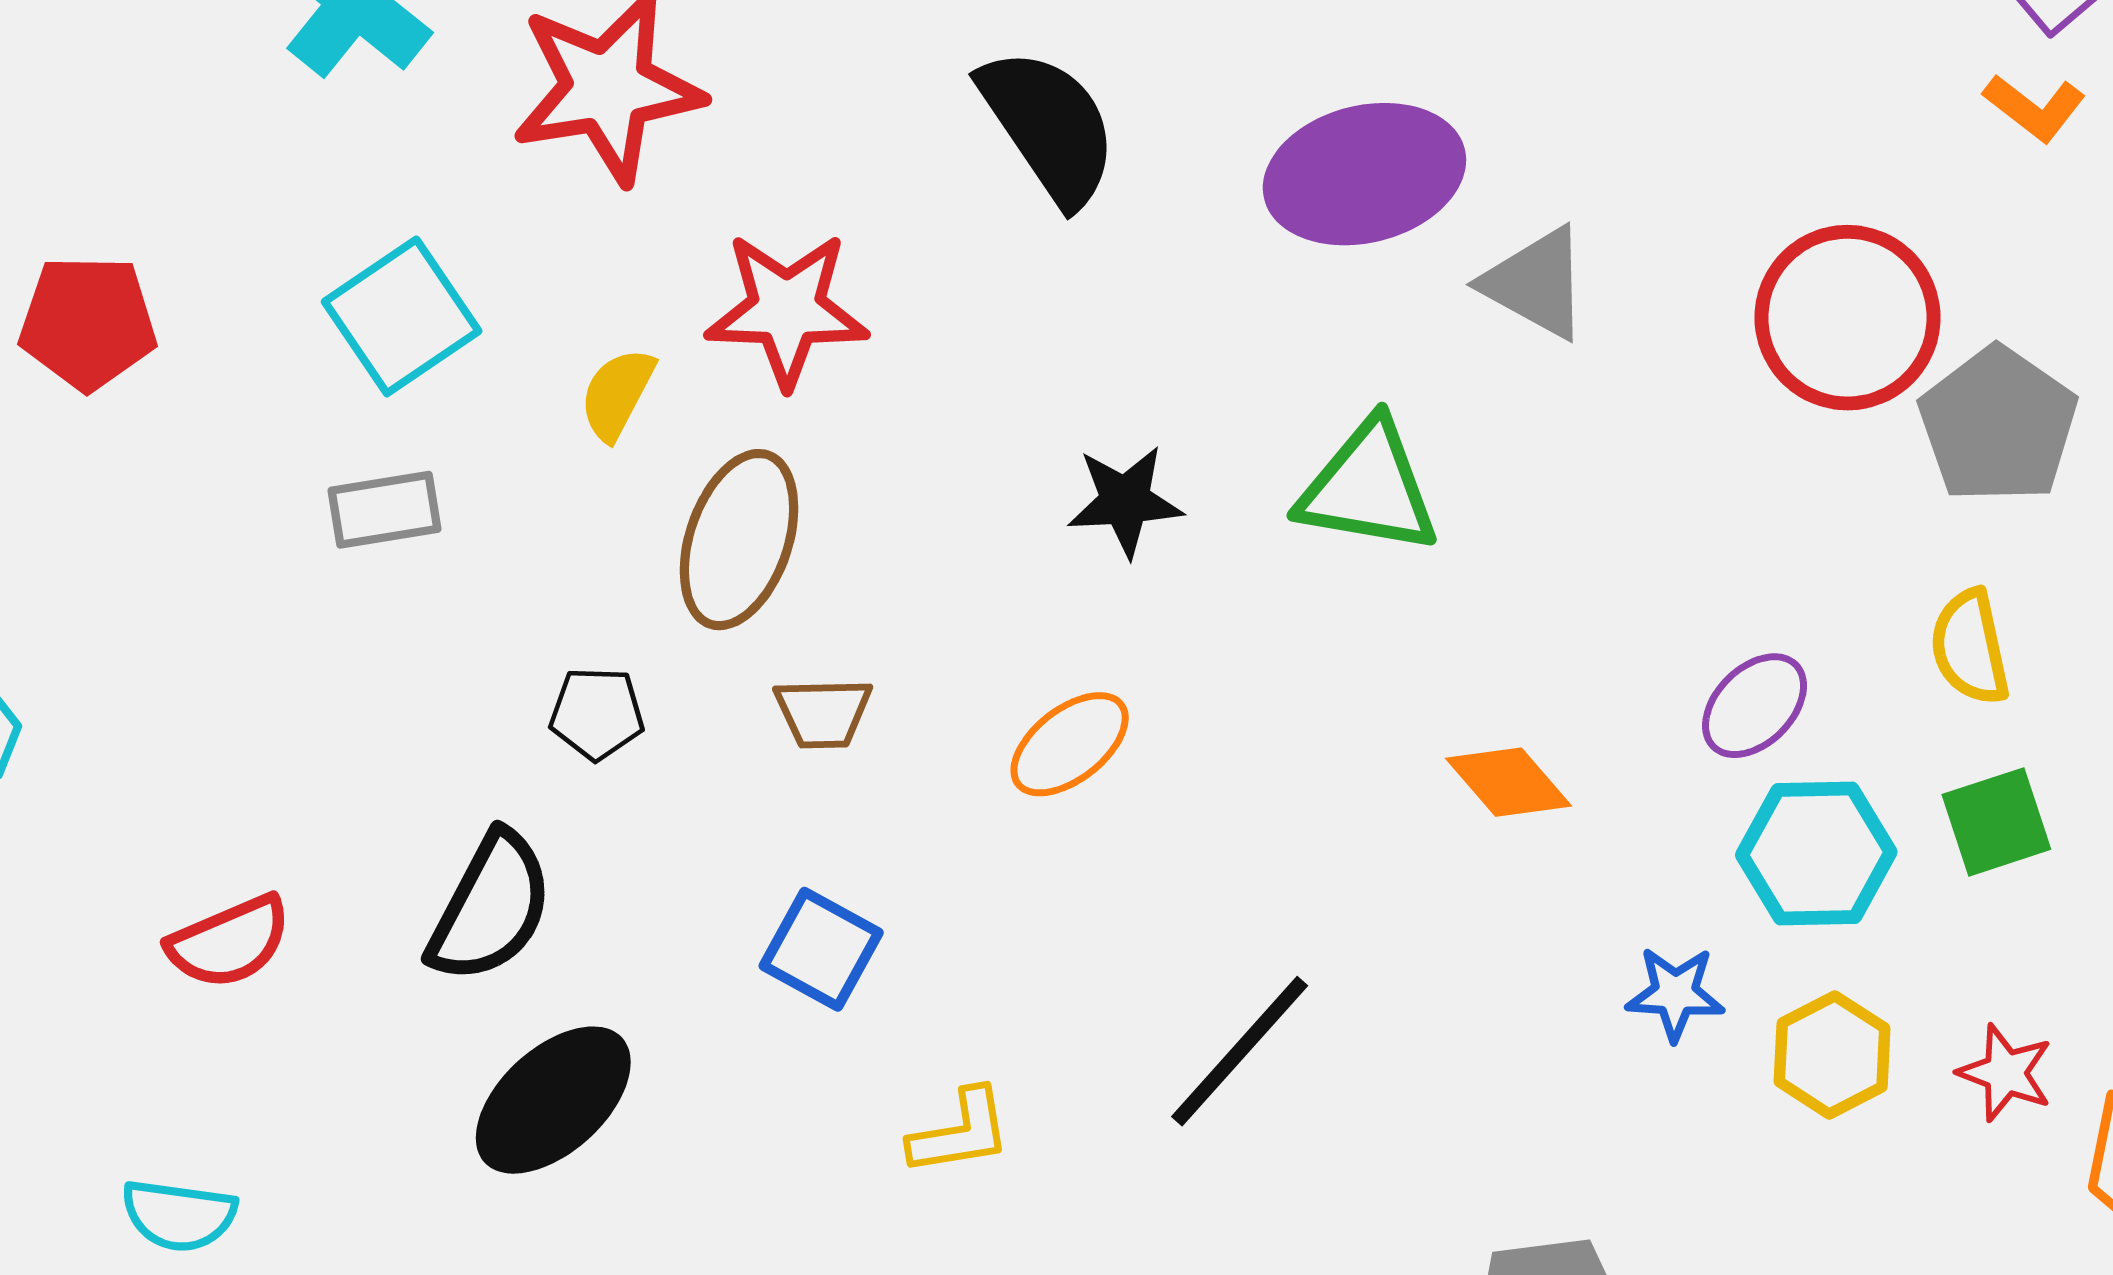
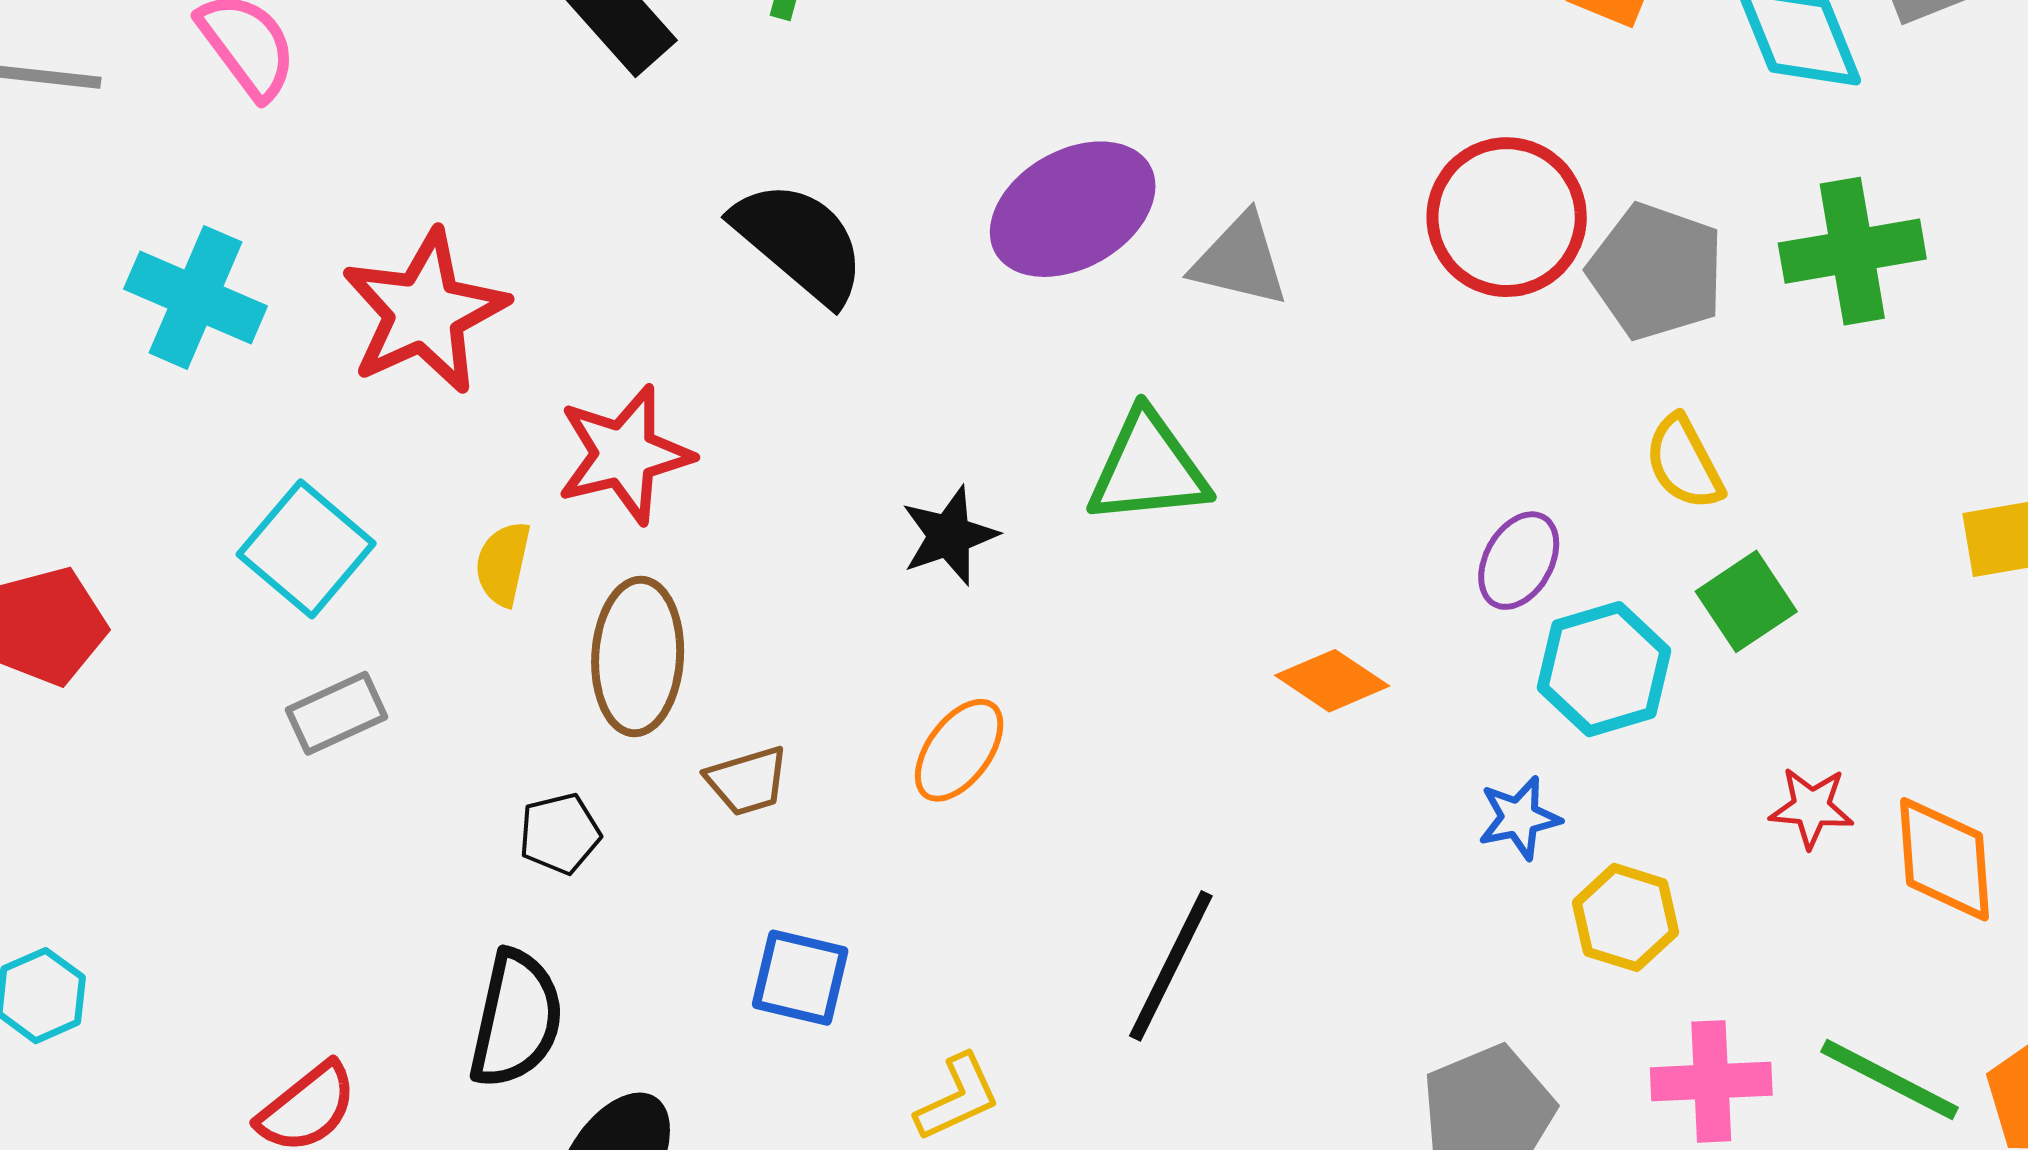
yellow hexagon: (1832, 1055) -> (1626, 917), moved

